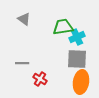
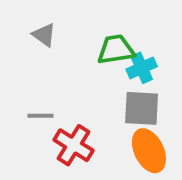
red cross: (40, 79) -> (74, 145), size x1.5
orange ellipse: (81, 82) -> (149, 151), turned -35

